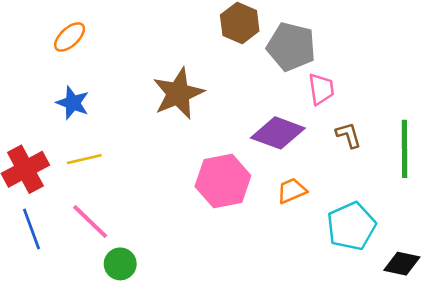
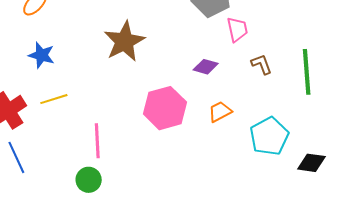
purple diamond: (278, 133) -> (206, 67), size x0.6
pink line: (90, 221) -> (97, 141), moved, turned 48

